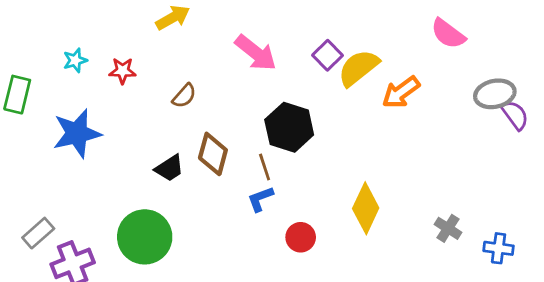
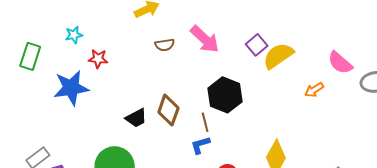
pink semicircle: (448, 34) -> (340, 63), moved
red star: (123, 71) -> (98, 59), moved
orange arrow: (401, 92) -> (314, 90), moved, size x0.7
brown semicircle: (184, 96) -> (165, 45), moved, turned 36

